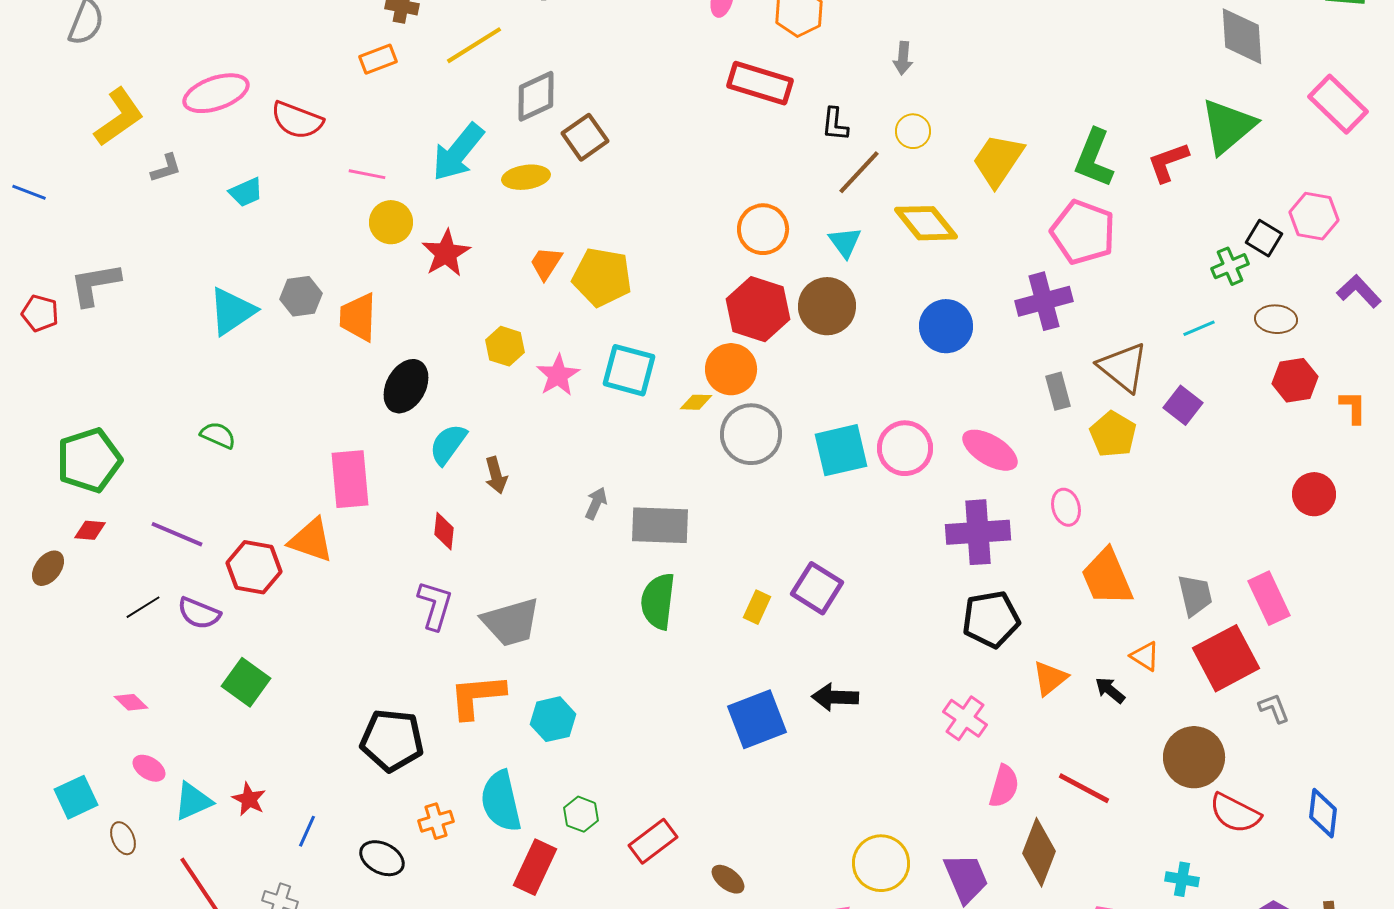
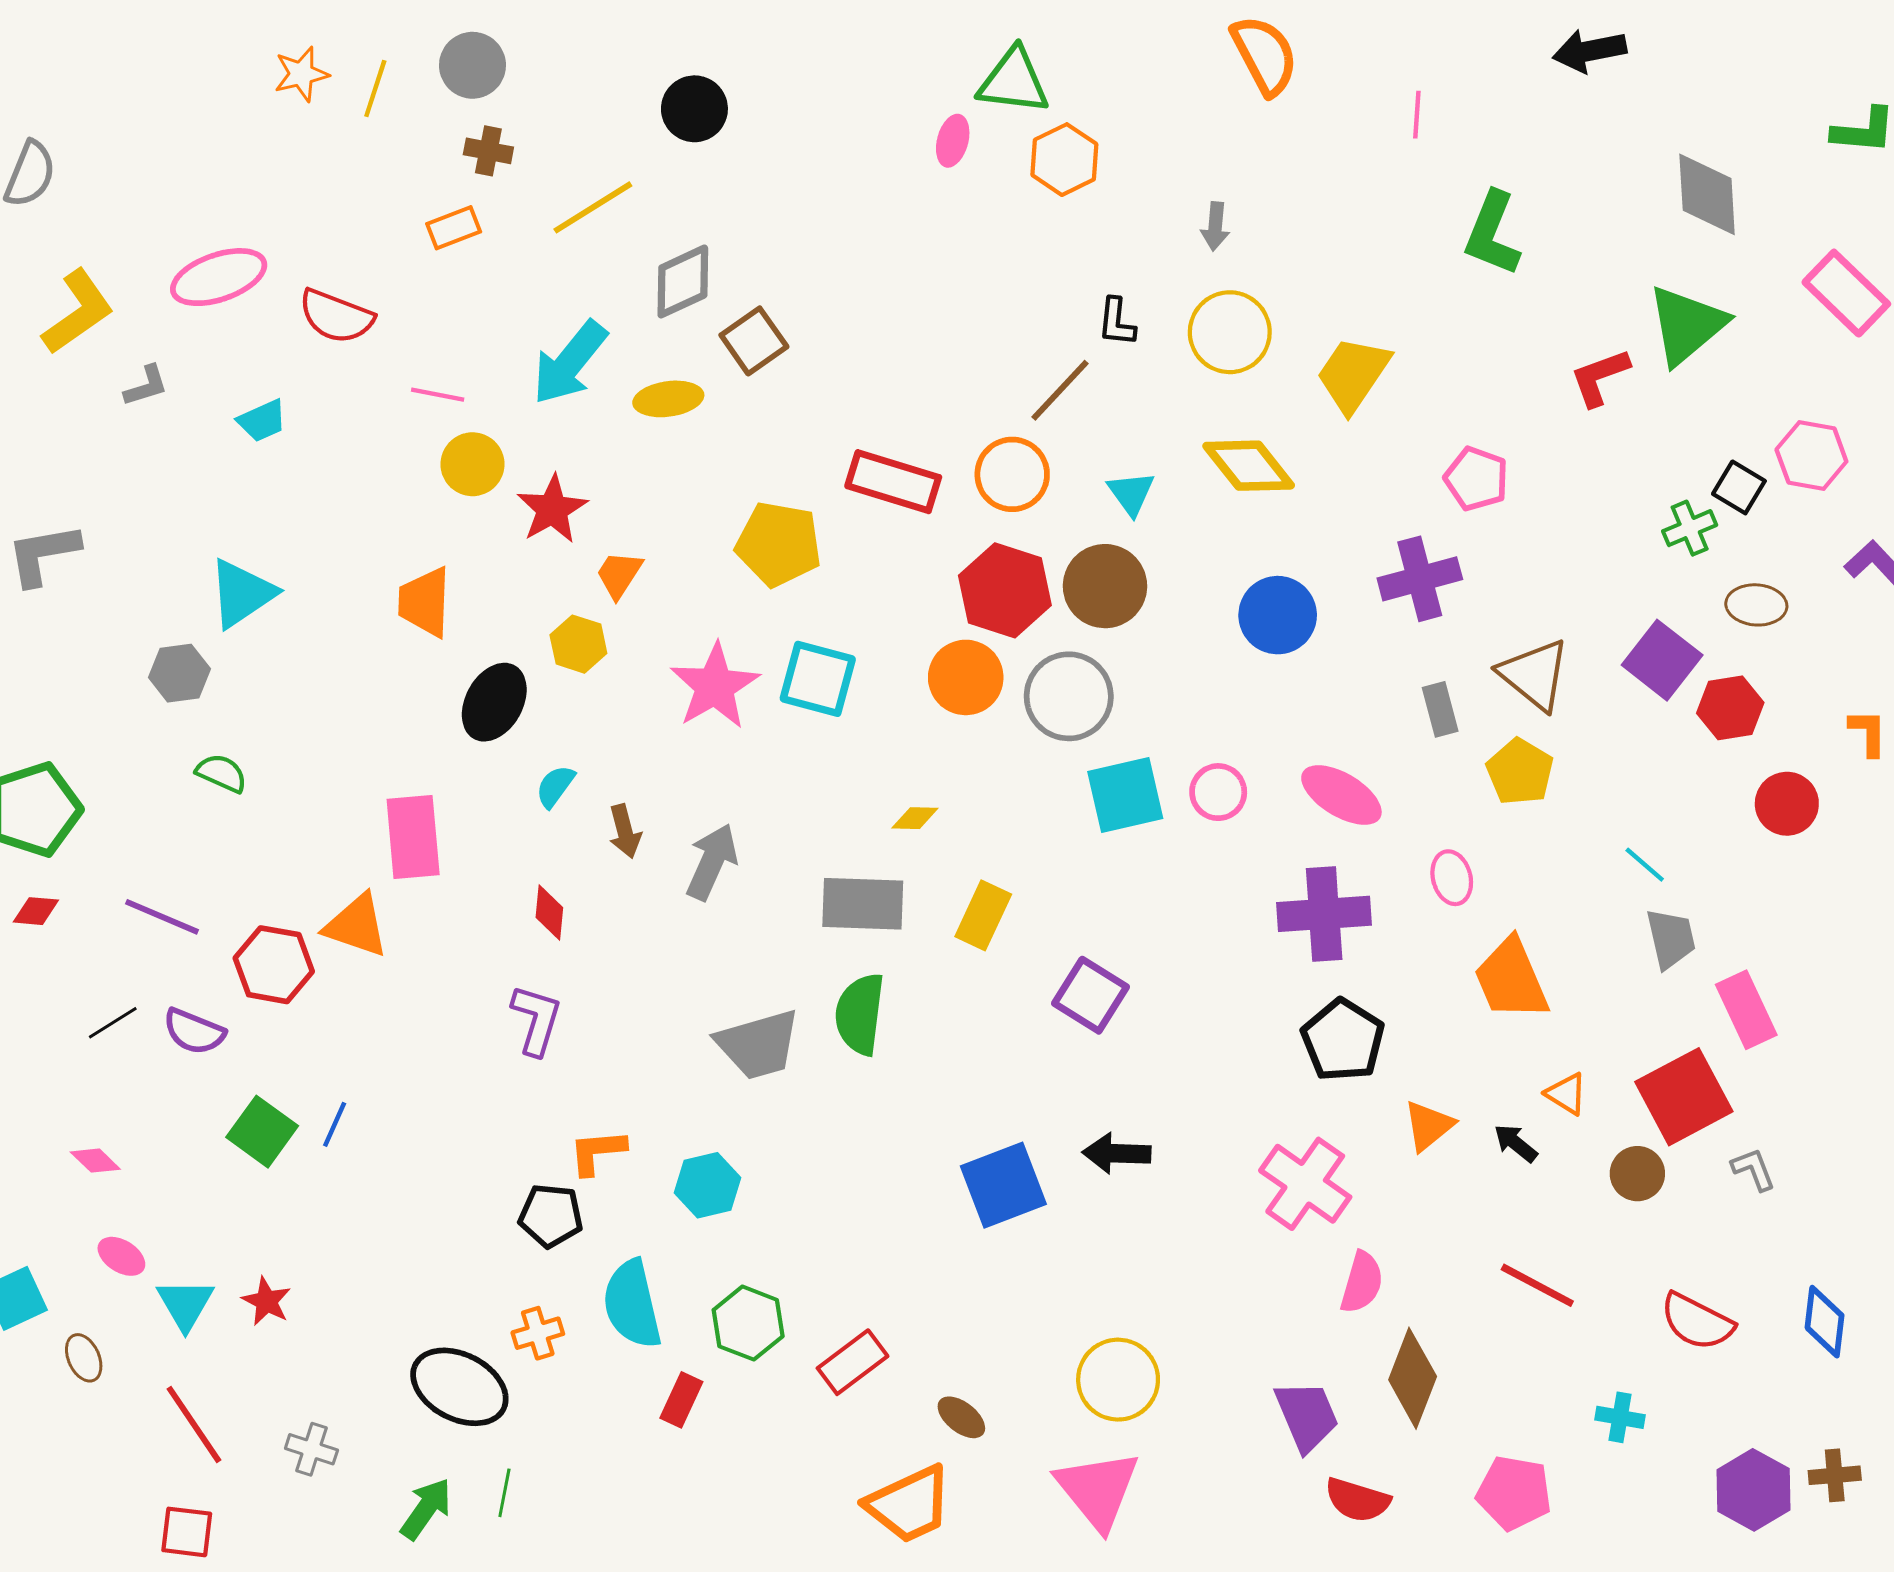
red rectangle: (760, 83) -> (893, 482), moved
yellow circle: (913, 131) -> (1230, 332), size x1.6
green L-shape: (1094, 158) -> (1492, 234), moved
brown line: (859, 172) -> (1060, 390), moved
pink pentagon: (1083, 232) -> (1476, 479), size x0.7
orange trapezoid: (546, 263) -> (619, 574), moved
gray hexagon: (301, 296) -> (179, 673), moved
cyan line: (1199, 328) -> (1645, 865), moved, turned 64
yellow hexagon: (505, 346) -> (578, 644), moved
pink star: (558, 375) -> (715, 686), size x1.4
red hexagon: (1295, 380) -> (1730, 708), moved
yellow diamond: (696, 402) -> (915, 818), moved
purple square: (1183, 405) -> (1662, 660), moved, size x1.4
gray circle: (751, 434) -> (1069, 696), moved
cyan semicircle: (448, 444) -> (555, 786), size x0.7
pink circle: (905, 448) -> (1218, 792), size x0.7
red circle: (1314, 494) -> (1787, 804), moved
gray arrow: (596, 503) -> (712, 862), moved, size x1.6
gray trapezoid: (1195, 595) -> (1671, 939), moved
yellow rectangle: (757, 607) -> (983, 915), moved, size x1.4
black pentagon: (991, 619) -> (1343, 1040), turned -30
gray trapezoid: (511, 622) -> (758, 1045), moved
orange L-shape: (477, 696) -> (597, 1152), size x0.7
pink cross: (965, 718) -> (1305, 1184), size x1.4
black pentagon: (392, 740) -> (551, 1216), moved, size x0.7
brown circle: (1194, 757) -> (1637, 1174), moved, size x0.6
red line: (1084, 788) -> (1537, 1285), moved
cyan triangle: (193, 801) -> (185, 1304), turned -36
green hexagon: (581, 814) -> (748, 1323), size x1.4
blue line: (307, 831) -> (335, 1124), moved
black ellipse: (382, 858) -> (459, 1387), size x1.5
yellow circle: (881, 863) -> (1118, 1380), moved
red rectangle: (535, 867) -> (681, 1400), size x0.7

